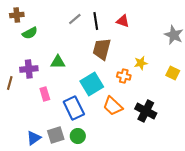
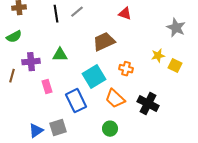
black line: (96, 21) -> (56, 14), moved
green semicircle: (30, 33) -> (14, 37), moved
brown trapezoid: (102, 49) -> (104, 42), turned 50
yellow star: (141, 63) -> (158, 56), moved
green circle: (78, 136) -> (110, 129), moved

